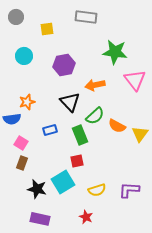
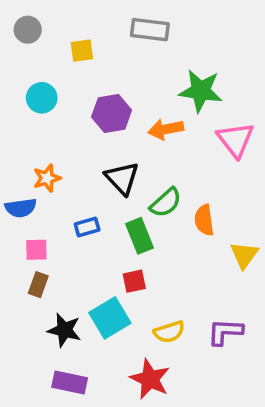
orange arrow: (95, 85) -> (166, 129), moved
orange semicircle: (117, 126) -> (204, 220), turned 54
yellow triangle: (140, 134) -> (244, 255), moved
pink square: (21, 143) -> (36, 250), turned -32
red star: (86, 217) -> (150, 379), size x1.6

